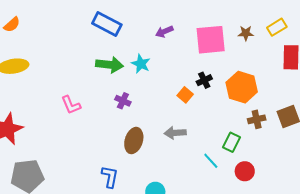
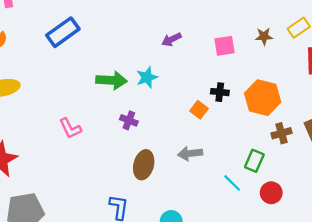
blue rectangle: (107, 24) -> (63, 32), moved, turned -60
pink square: (211, 40) -> (224, 46), size x0.6
cyan star: (141, 64) -> (147, 77), turned 30
black cross: (204, 80) -> (220, 92), turned 35

